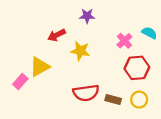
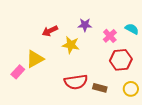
purple star: (87, 16) -> (85, 25), moved
yellow circle: (139, 100) -> (131, 89), moved

